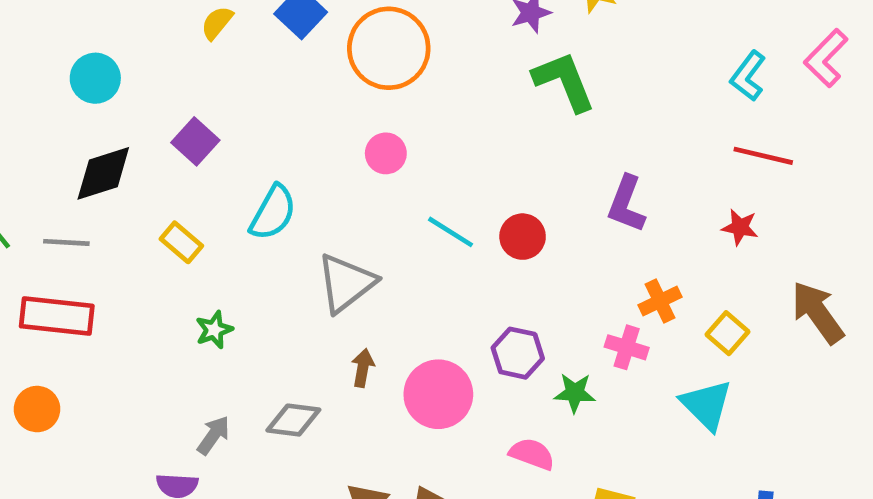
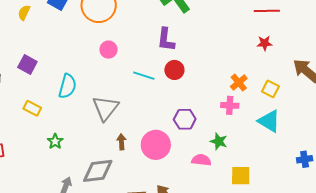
purple L-shape: (626, 204) -> (166, 40), moved
green star: (575, 393) -> (219, 141), moved, turned 30
gray diamond: (293, 420) -> (98, 171), size x1.4

